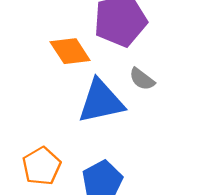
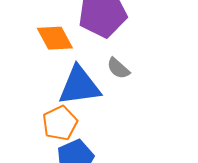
orange pentagon: (42, 166) -> (60, 123), moved

